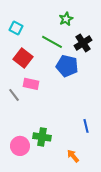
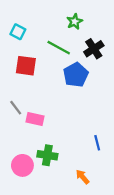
red square: (23, 58) -> (26, 66), turned -30
blue pentagon: (67, 66) -> (76, 75), turned 30
pink rectangle: (31, 84) -> (35, 119), moved

